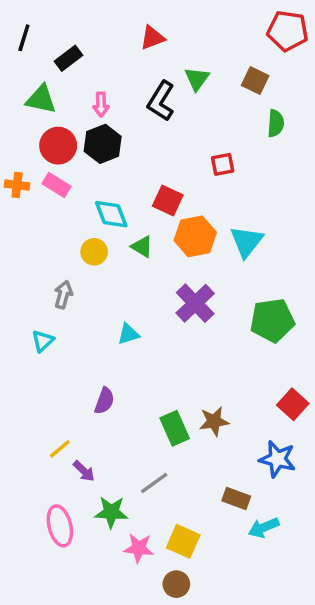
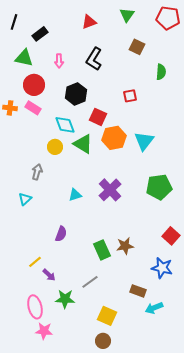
green triangle: (197, 79) -> (127, 15), moved
brown square: (255, 81) -> (137, 47), moved
black hexagon: (103, 144) -> (76, 94), moved
green triangle: (142, 247) -> (83, 144), size x1.5
purple cross: (195, 303) -> (110, 190), moved
pink star: (139, 548) -> (44, 331), moved

